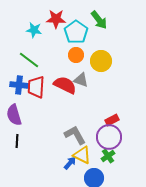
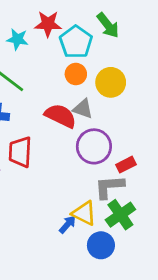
red trapezoid: (36, 87) -> (20, 152), moved
gray L-shape: (75, 135) -> (109, 187), moved, turned -65
purple circle: (109, 137) -> (94, 146), moved
green cross: (108, 156) -> (120, 215), size x1.5

